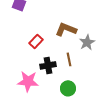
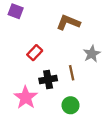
brown L-shape: (66, 29) -> (68, 22), moved
pink star: (28, 81) -> (26, 97), turned 30

